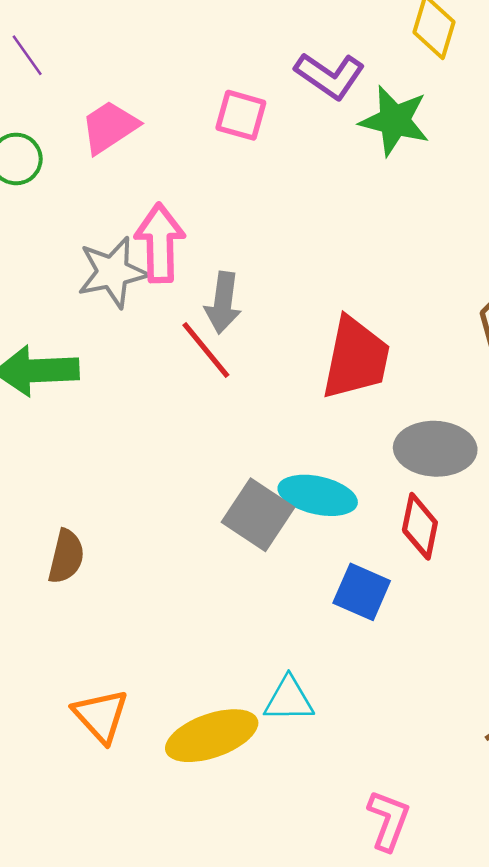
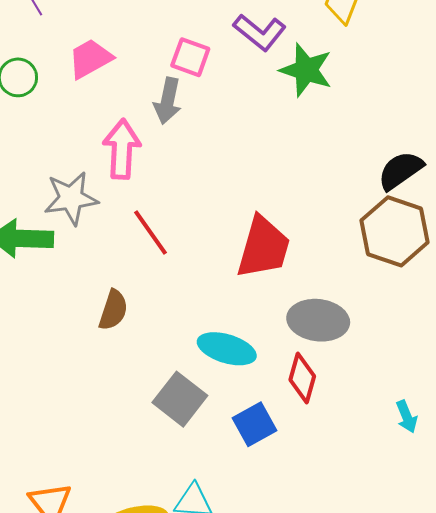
gray star: (113, 272) -> (71, 198), moved
gray arrow: (223, 303) -> (168, 101), moved
gray square: (258, 515) -> (180, 399), moved
brown semicircle: (66, 557) -> (113, 310), moved
blue square: (362, 592) -> (255, 424), turned 33

